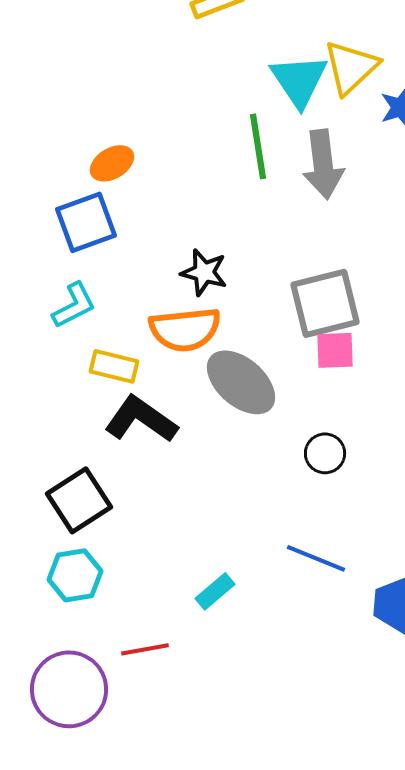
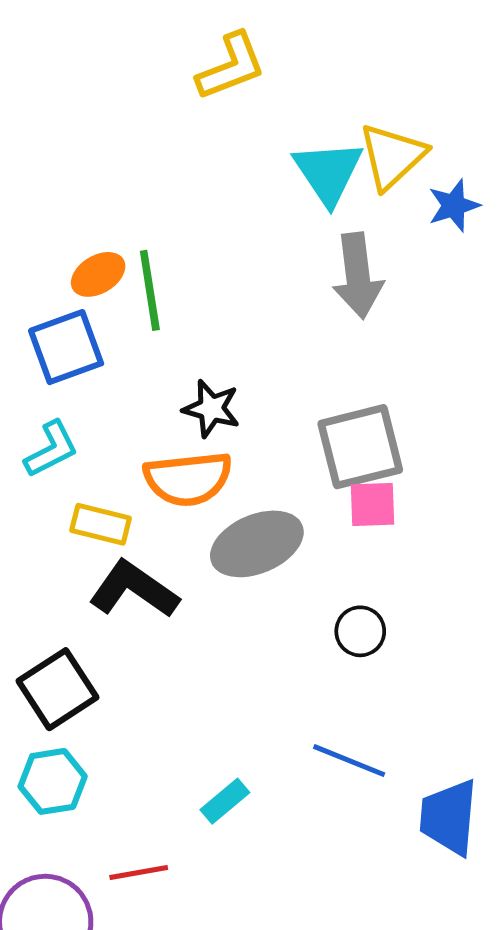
green line: (258, 146) -> (150, 290), moved
gray ellipse: (241, 382) -> (257, 544), turned -64

